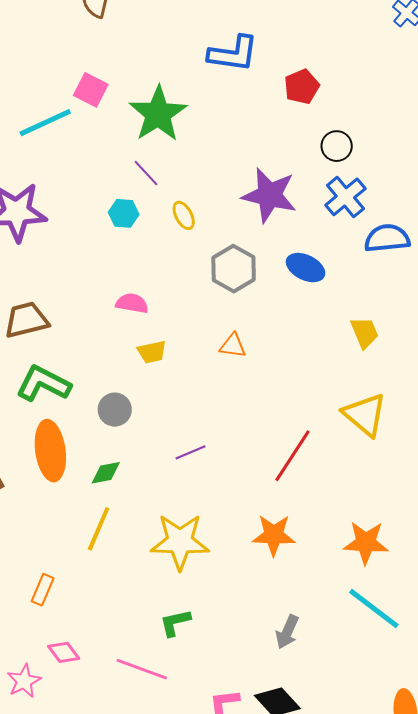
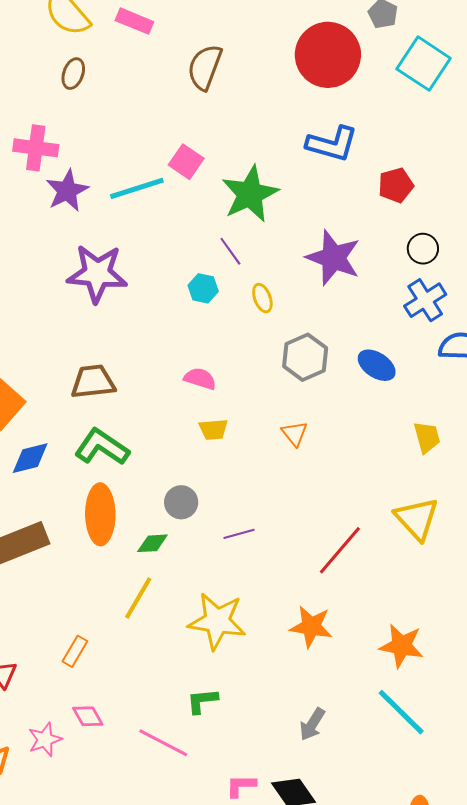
purple star: (269, 195) -> (333, 258), moved
orange triangle: (233, 346) -> (295, 433), turned 36
gray circle: (115, 410) -> (181, 502), moved

